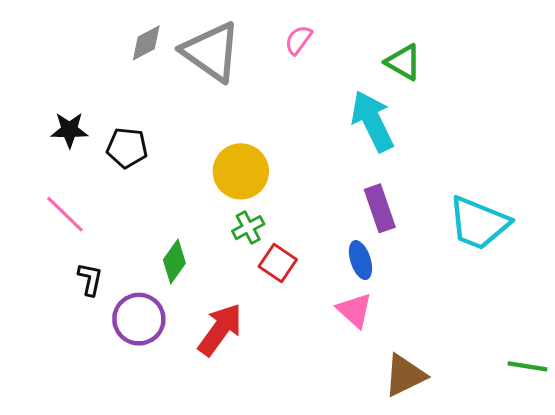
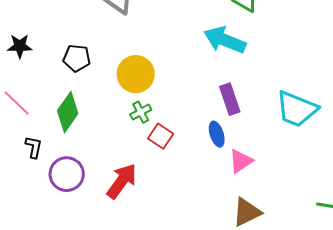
cyan arrow: (372, 121) -> (225, 40), turned -42
black pentagon: (127, 148) -> (77, 58), moved
green diamond: (174, 261) -> (68, 112), moved, size x1.4
pink triangle: (355, 310) -> (241, 161), moved, turned 44

